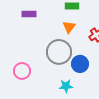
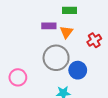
purple rectangle: (29, 14) -> (49, 26), moved

